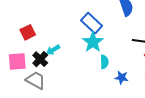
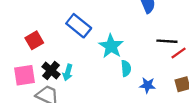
blue rectangle: (92, 23) -> (79, 26), moved
cyan arrow: (53, 50) -> (68, 72), moved, turned -40

